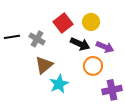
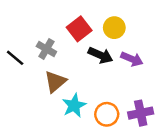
black line: (12, 37) -> (15, 58), moved, turned 49
orange circle: (93, 66) -> (107, 114), moved

